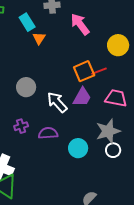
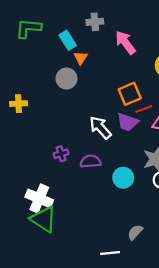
red line: (99, 71) -> (144, 109), moved
gray circle: (26, 87) -> (67, 79), moved
purple trapezoid: (82, 97) -> (128, 122), turned 80

